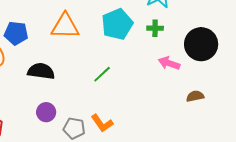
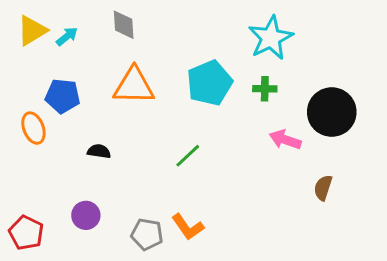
black semicircle: (41, 71) -> (99, 151), size x0.6
brown semicircle: (195, 96) -> (323, 188), turned -60
purple circle: (46, 112) -> (86, 215), moved

